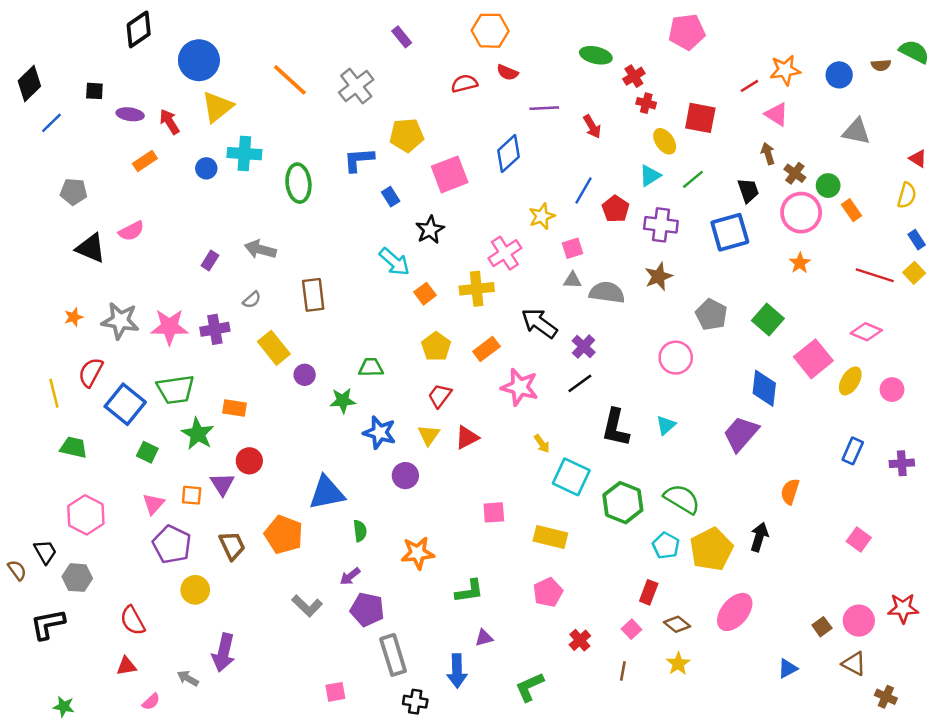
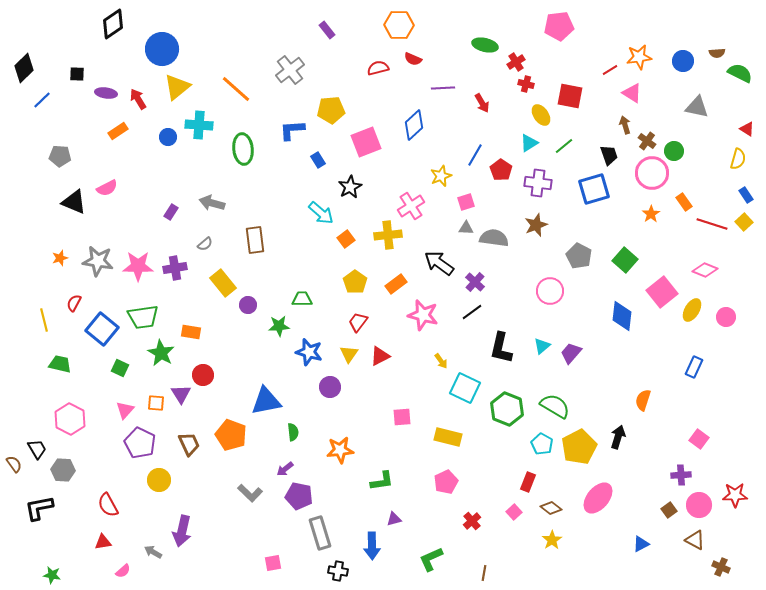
green semicircle: (914, 52) -> (740, 73), moved
orange line: (290, 80) -> (236, 89), moved
orange rectangle: (851, 210) -> (684, 202), moved
red semicircle: (91, 372) -> (74, 303), size x0.7
purple trapezoid: (741, 434) -> (571, 353), moved, size x0.7
purple cross: (902, 463) -> (681, 475), moved
brown line: (623, 671) -> (484, 573), moved

